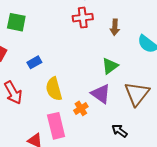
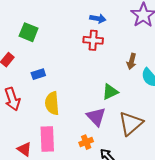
brown arrow: (115, 27) -> (132, 61), moved
orange cross: (81, 108) -> (86, 142), moved

